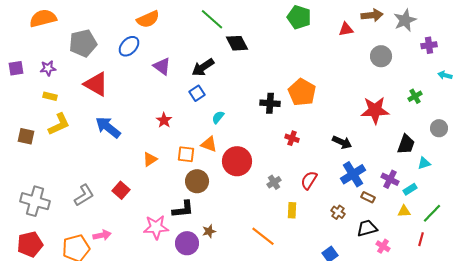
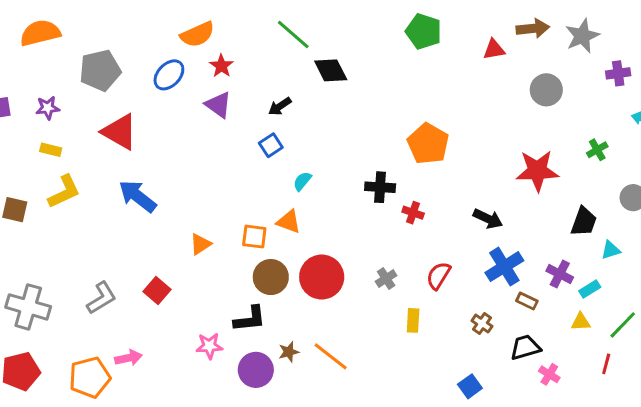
black arrow: (203, 67) -> (280, 106), size x0.7
black cross: (270, 103) -> (380, 187), moved
red star: (164, 120) -> (221, 66), moved
red circle: (237, 161) -> (322, 277), moved
pink star: (156, 227) -> (209, 346), size x0.7
orange line: (263, 236) -> (331, 356), moved

